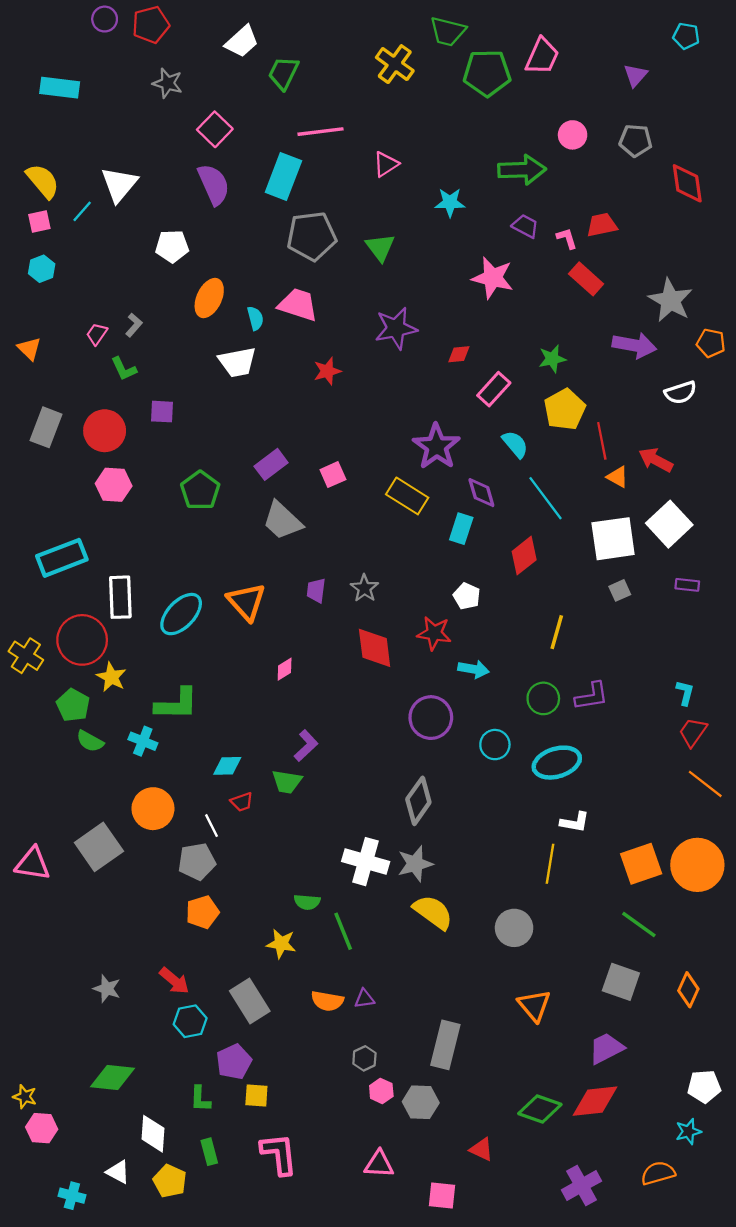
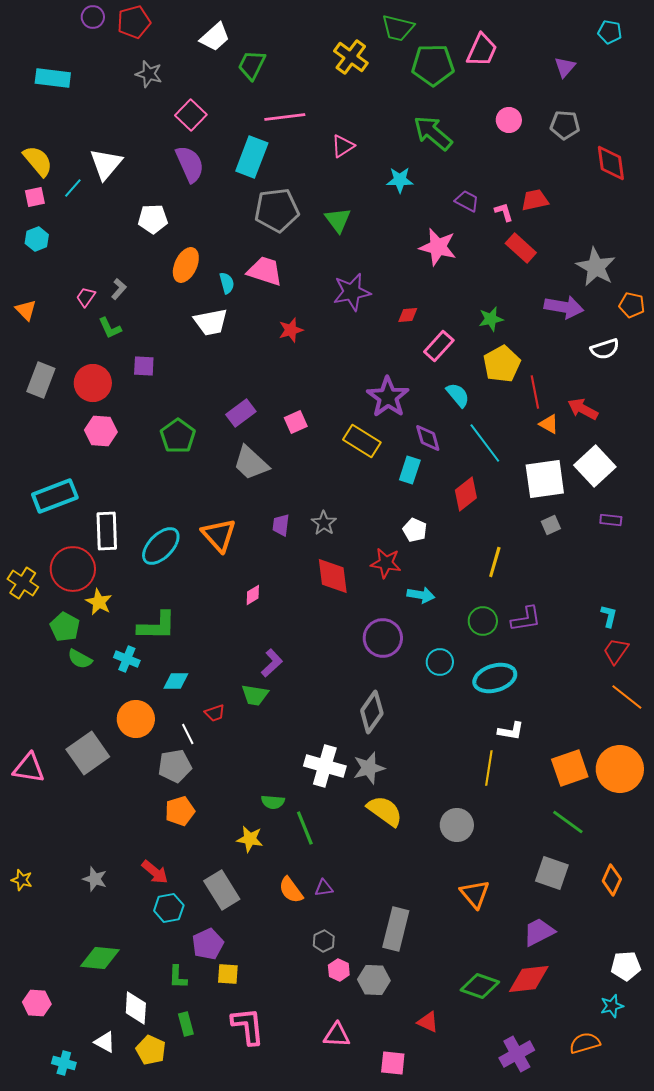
green arrow: (522, 170) -> (433, 133), moved, turned -138
cyan diamond: (227, 766) -> (176, 681), moved
orange semicircle: (327, 1001) -> (291, 890), turned 44
yellow star: (25, 1097) -> (22, 880), moved

